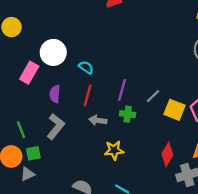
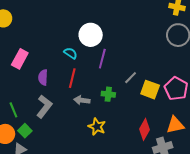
white circle: (53, 52) -> (91, 35), moved
purple line: (122, 90) -> (102, 59), moved
yellow star: (114, 150) -> (97, 127), turned 30
green square: (33, 153) -> (25, 131), turned -32

